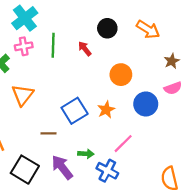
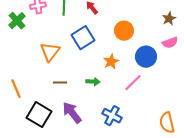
orange triangle: (23, 95) -> (50, 52), moved
blue square: (75, 111) -> (83, 38), moved
pink line: (123, 144) -> (133, 83), moved
green arrow: (86, 154) -> (93, 82), moved

